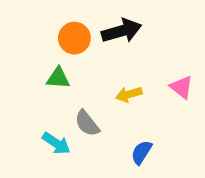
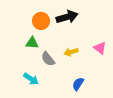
gray semicircle: (87, 123) -> (48, 59), moved

